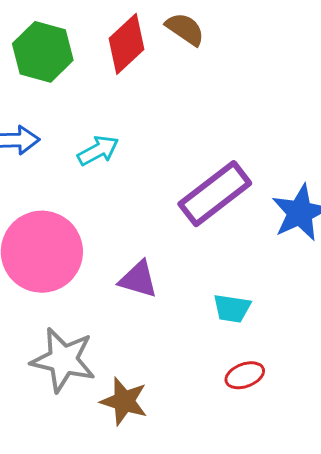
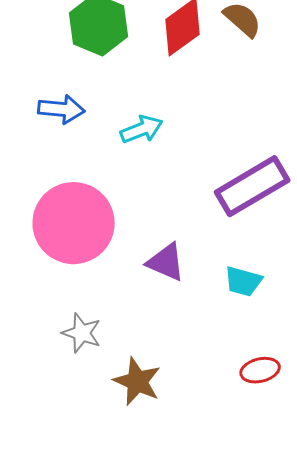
cyan trapezoid: (232, 308) -> (243, 281), moved
gray star: (63, 360) -> (82, 333), size x0.6

